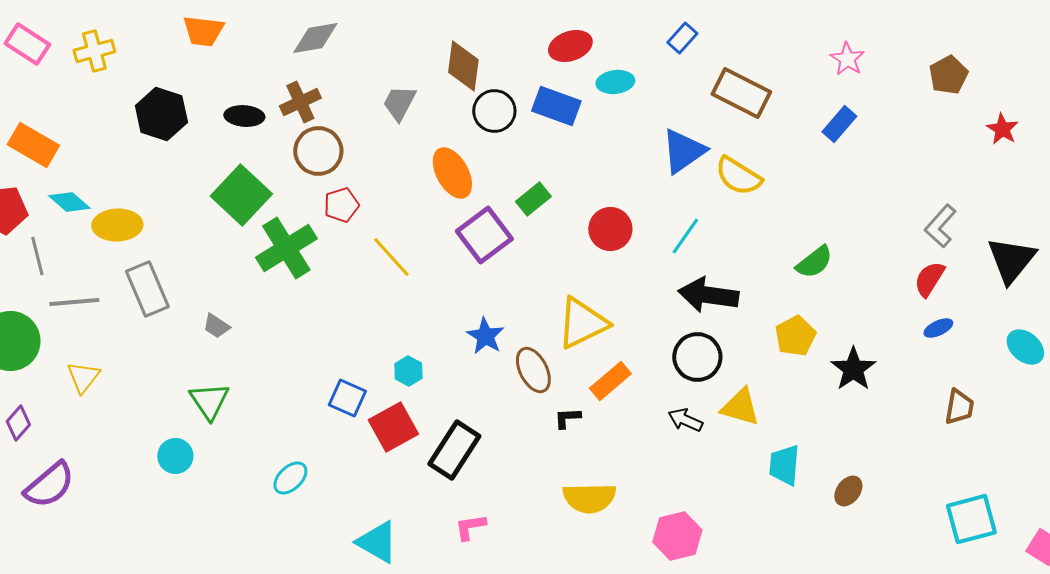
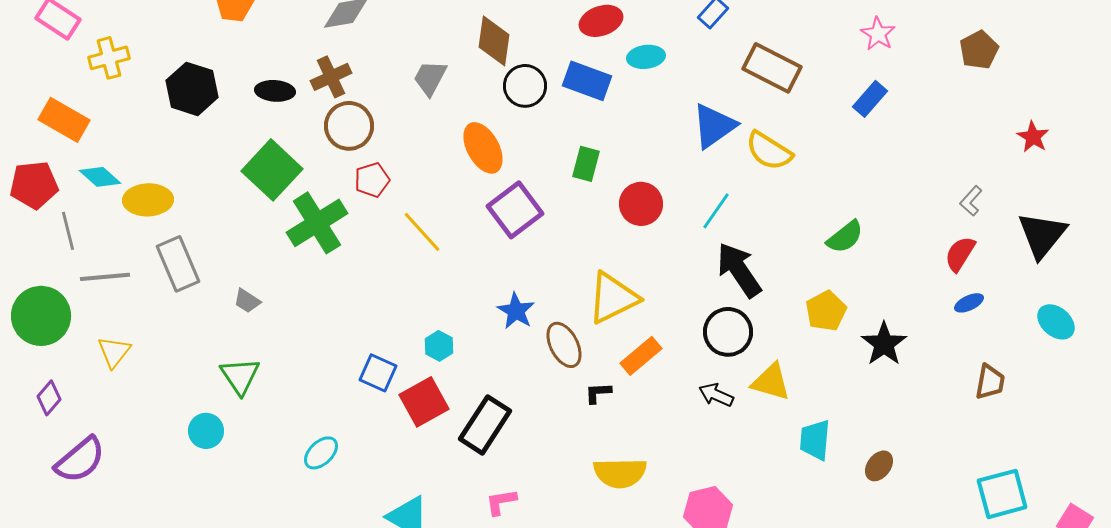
yellow cross: (94, 51) -> (109, 58), moved
red star: (1002, 129) -> (1033, 137), moved
green rectangle: (533, 199) -> (586, 164), moved, turned -36
gray L-shape: (940, 226) -> (971, 201), size x0.7
black arrow: (708, 295) -> (739, 270), turned 48

